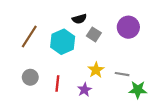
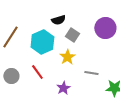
yellow star: (96, 70) -> (67, 57), moved
gray line: (122, 74) -> (91, 73), moved
red line: (57, 83) -> (37, 72), moved, turned -42

